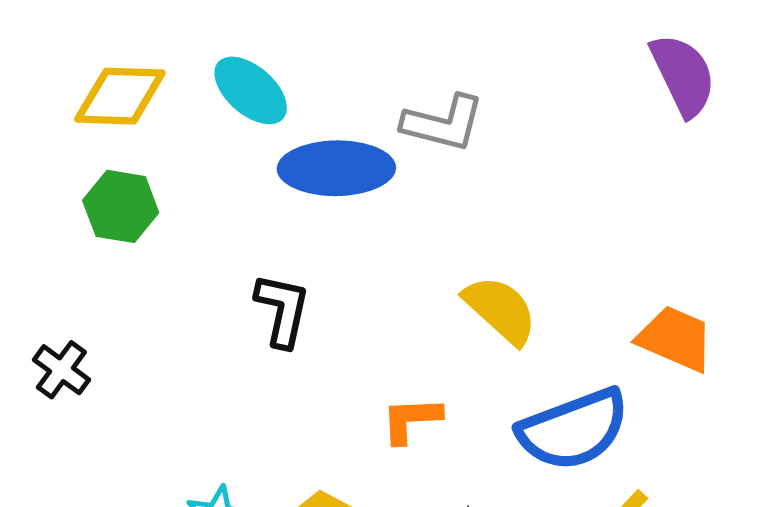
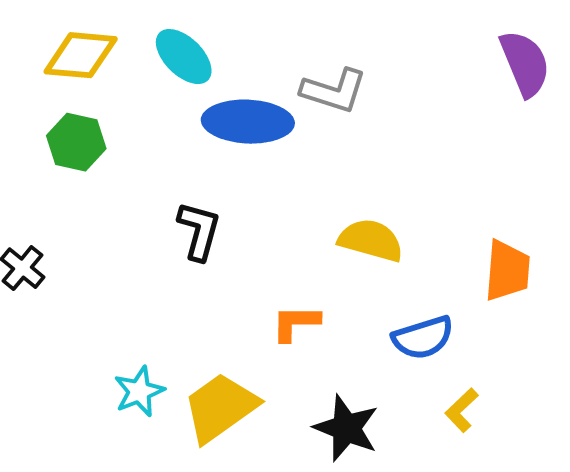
yellow semicircle: (501, 310) -> (371, 240), turned -30
orange trapezoid: (675, 339) -> (507, 271), turned 68
blue semicircle: (573, 429) -> (423, 338), size x0.7

